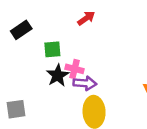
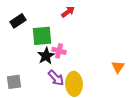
green square: (52, 49) -> (42, 36), size x1.5
purple arrow: (85, 83) -> (56, 78), moved, turned 42

